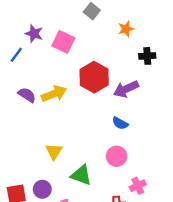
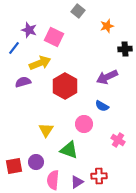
red hexagon: (94, 77) -> (65, 86), moved
yellow arrow: (54, 94) -> (40, 63), moved
purple semicircle: (27, 95) -> (23, 82), turned -49
pink circle: (117, 156) -> (84, 124), moved
pink cross: (138, 186) -> (118, 140), moved, turned -32

